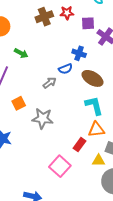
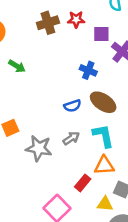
blue semicircle: (65, 69) -> (72, 106), moved
gray arrow: (50, 83) -> (71, 138), moved

